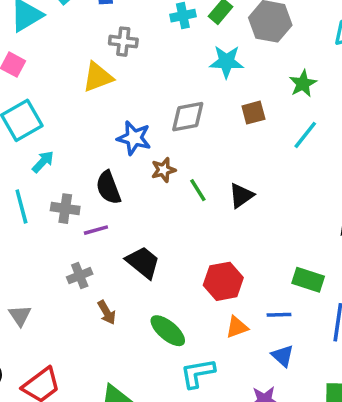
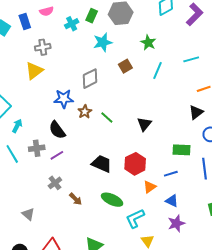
black triangle: (241, 196) -> (144, 124), moved
black trapezoid: (143, 262) -> (102, 164), moved
blue triangle: (283, 356) -> (172, 201), moved

